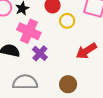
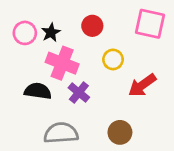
yellow circle: (67, 21) -> (113, 59), moved

